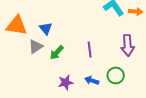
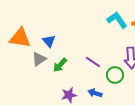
purple line: (90, 49) -> (93, 62), turned -49
green circle: (116, 75) -> (115, 75), moved

